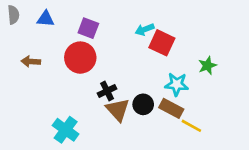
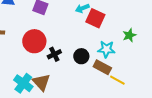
red circle: (80, 58) -> (34, 41), moved
black circle: (143, 104) -> (81, 56), moved
brown triangle: (118, 110) -> (41, 82), moved

